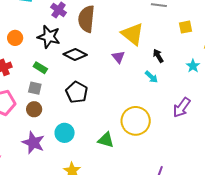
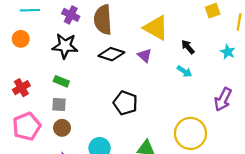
orange circle: (15, 38) -> (21, 39), moved
black diamond: (75, 54) -> (111, 54), moved
black pentagon: (77, 92) -> (125, 103), moved
yellow circle: (136, 121) -> (190, 133), moved

